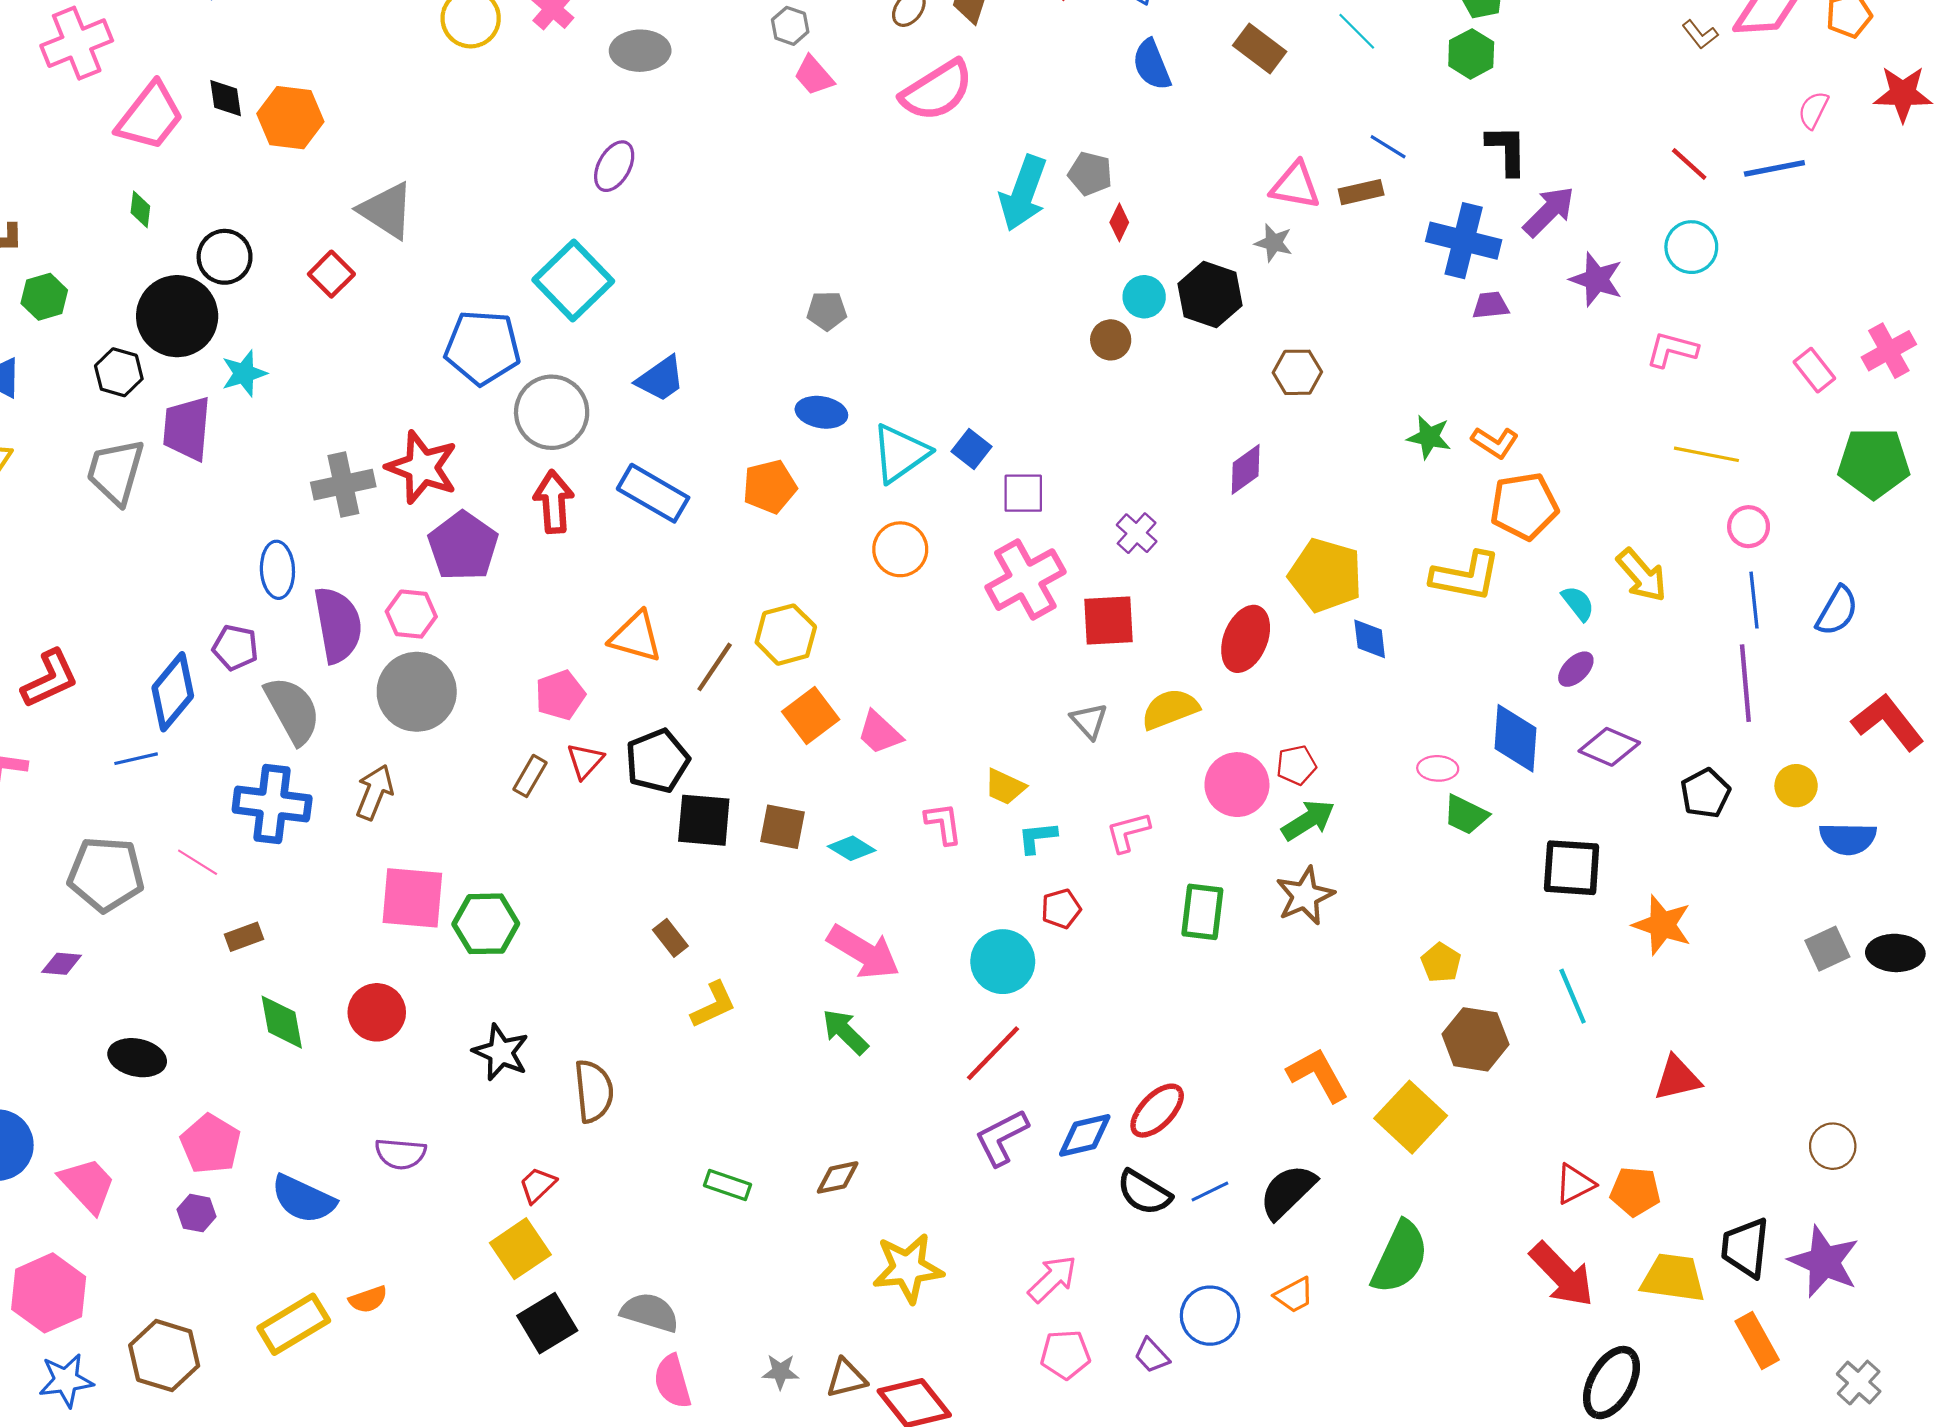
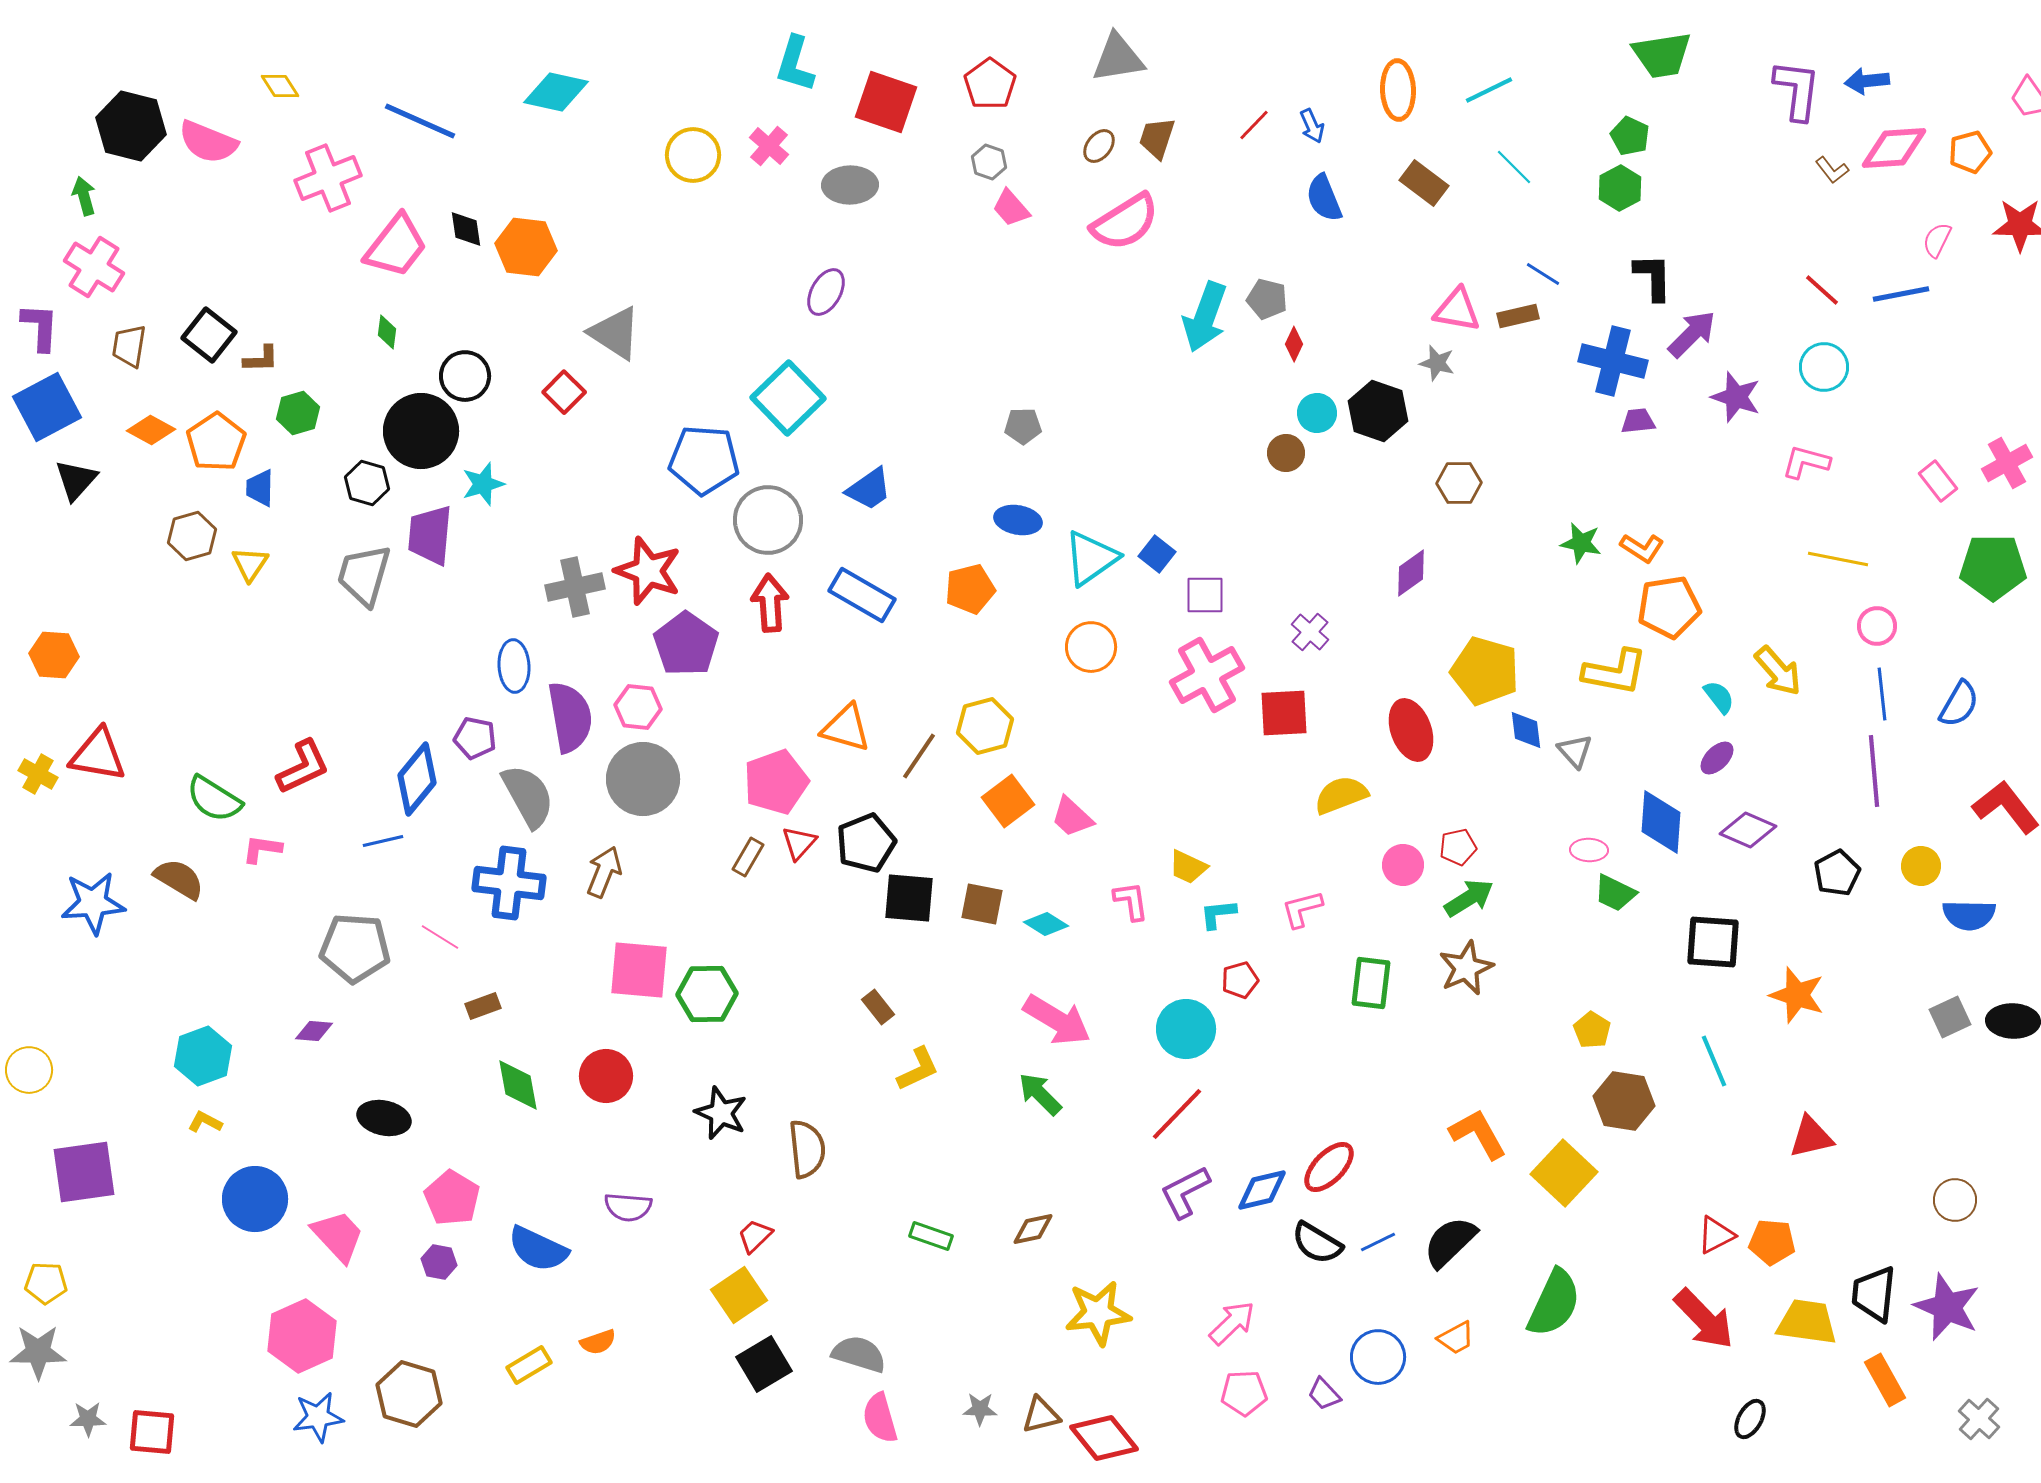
red ellipse: (1246, 639) -> (1411, 730), turned -42
pink pentagon: (560, 695) -> (776, 782), size x1.4
gray triangle: (1089, 721) -> (1575, 751), moved
pink circle: (1237, 785) -> (1403, 865), size x0.7
yellow rectangle: (294, 1324) -> (529, 1365), size x0.7
black ellipse: (1611, 1383) -> (1750, 1419), size x0.6

